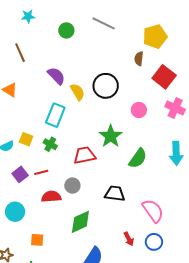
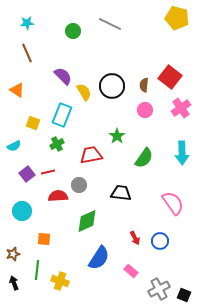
cyan star: (28, 16) -> (27, 23), moved
yellow pentagon: (155, 36) -> (177, 18), moved, turned 30
brown semicircle: (139, 59) -> (144, 85), moved
pink cross: (175, 108) -> (181, 108), turned 30
green star: (111, 136) -> (117, 136), size x0.7
yellow square: (26, 139) -> (33, 123), moved
green cross: (50, 144) -> (57, 144), turned 32
pink semicircle: (153, 211) -> (173, 203), moved

